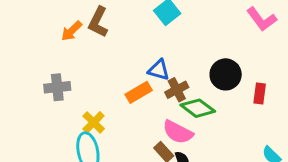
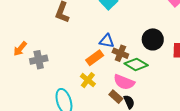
orange arrow: (72, 31) -> (20, 49), moved
brown cross: (177, 90) -> (120, 53), turned -35
yellow cross: (94, 122) -> (88, 80), moved

